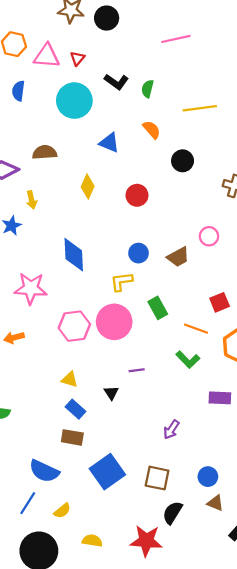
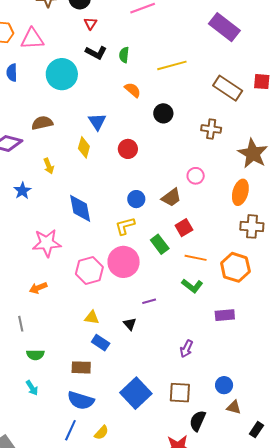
red triangle: (77, 58) -> (90, 23), moved
blue triangle: (109, 143) -> (97, 122), moved, turned 42
yellow arrow: (32, 200) -> (49, 166), moved
red square: (220, 302) -> (184, 228), moved
brown rectangle: (72, 437) -> (81, 367), moved

